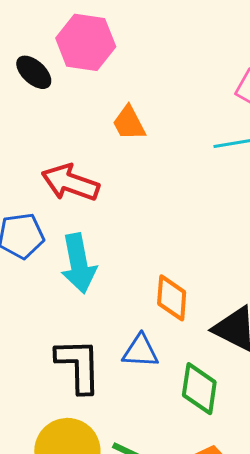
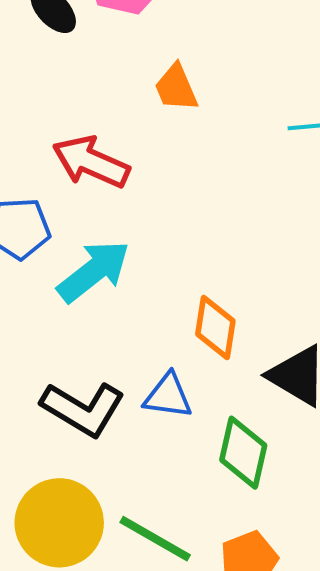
cyan arrow: (79, 263) -> (94, 271), turned -122
black L-shape: (78, 365) -> (83, 409), turned 118

